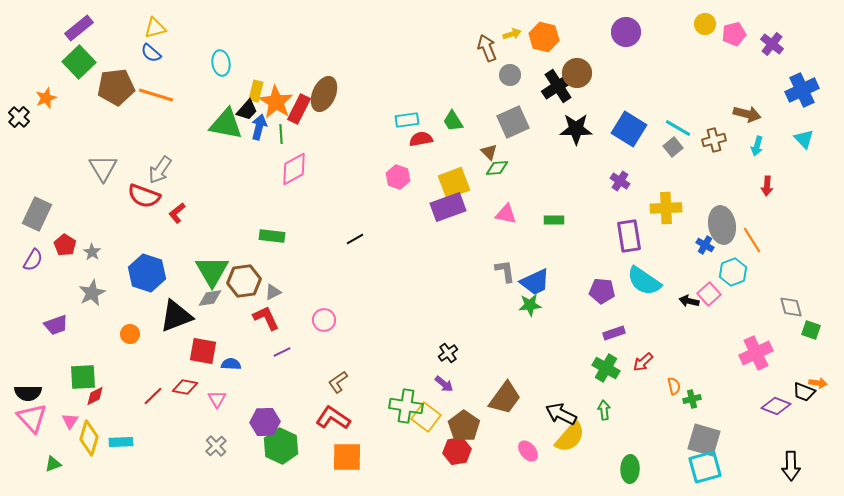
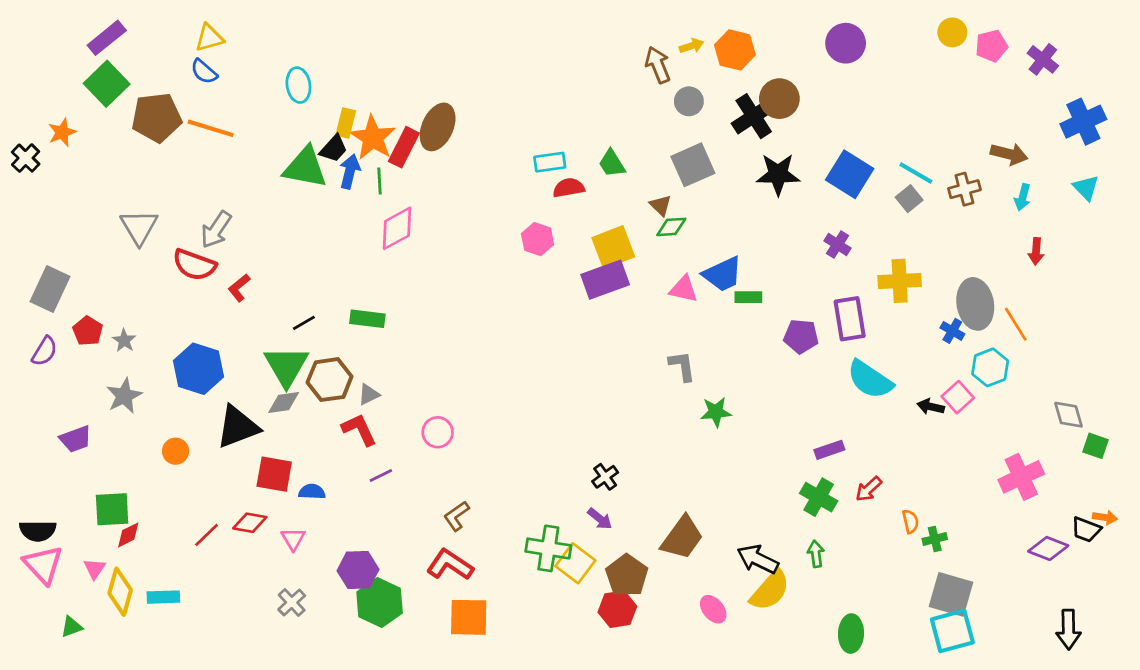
black line: (355, 239) -> (304, 323), moved
blue trapezoid: (535, 282) -> (723, 274), moved
purple pentagon: (602, 291) -> (801, 336), moved

